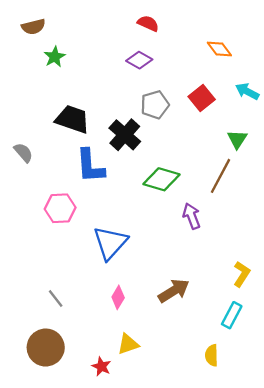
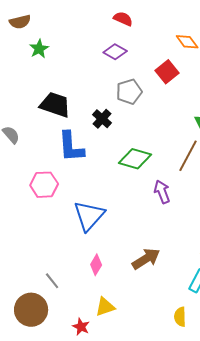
red square: (202, 98) -> (167, 72), moved
black cross: (125, 135) -> (102, 119), size x0.7
gray line: (56, 298) -> (52, 281), moved

